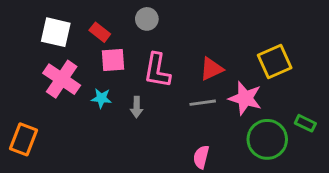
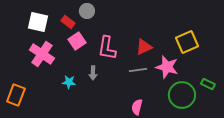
gray circle: (147, 19) -> (87, 11), moved
pink square: (113, 60) -> (77, 41), turned -30
cyan star: (101, 98) -> (69, 82), moved

